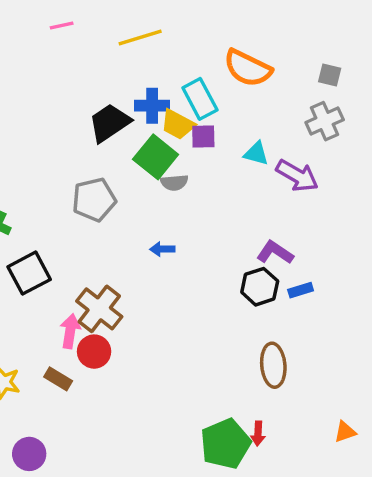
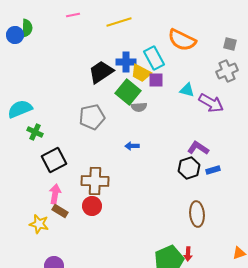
brown cross: (99, 309) -> (95, 181), turned -36
pink arrow: (70, 331) -> (55, 194), moved
brown rectangle: (58, 379) -> (60, 211), moved

